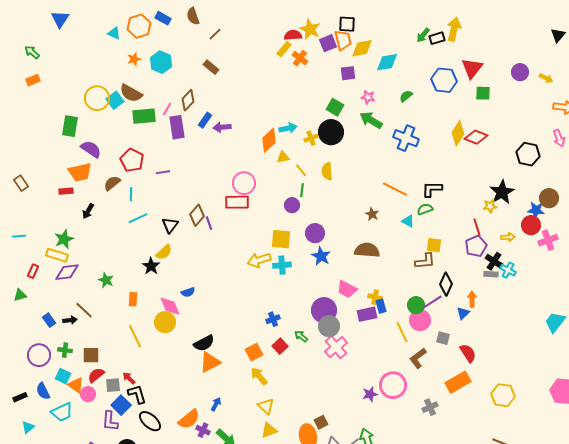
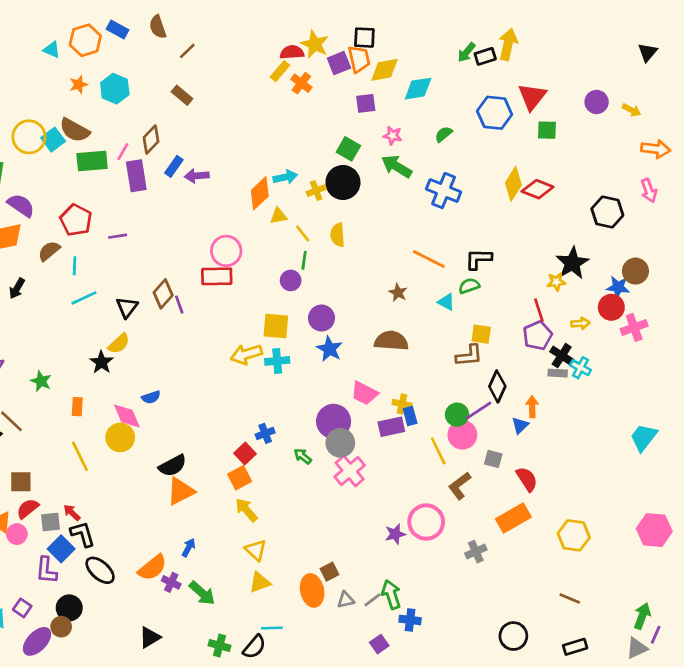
red square: (280, 346) -> (245, 454), moved

